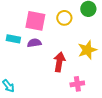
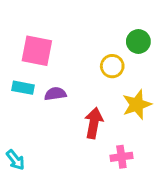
yellow circle: (64, 18) -> (112, 66), moved
pink square: (35, 21) -> (37, 51), moved

